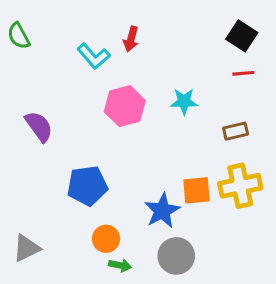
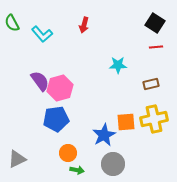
cyan L-shape: (94, 56) -> (42, 34), moved
pink hexagon: (125, 106) -> (60, 88), moved
purple semicircle: (39, 126) -> (40, 81), moved

